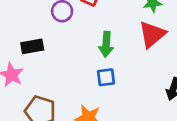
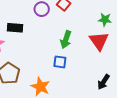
red triangle: (152, 34) -> (99, 41), turned -40

